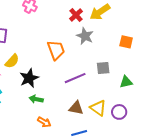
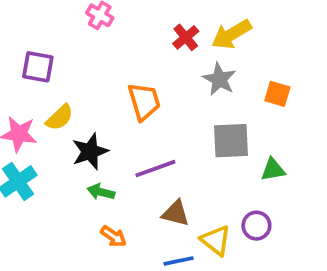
gray star: (85, 36) -> (219, 79), moved
gray square: (103, 68) -> (231, 141), size x1.5
purple line: (75, 78) -> (155, 169), moved
yellow triangle: (98, 108) -> (216, 240), moved

